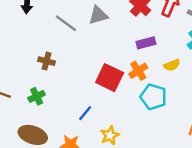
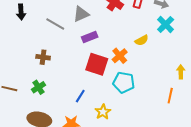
purple rectangle: (146, 43) -> (90, 37), moved
yellow semicircle: (172, 65) -> (142, 40), moved
cyan pentagon: (153, 97) -> (124, 82), moved

